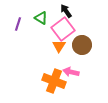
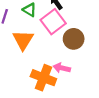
orange triangle: (59, 46) -> (23, 40), moved, size x1.5

